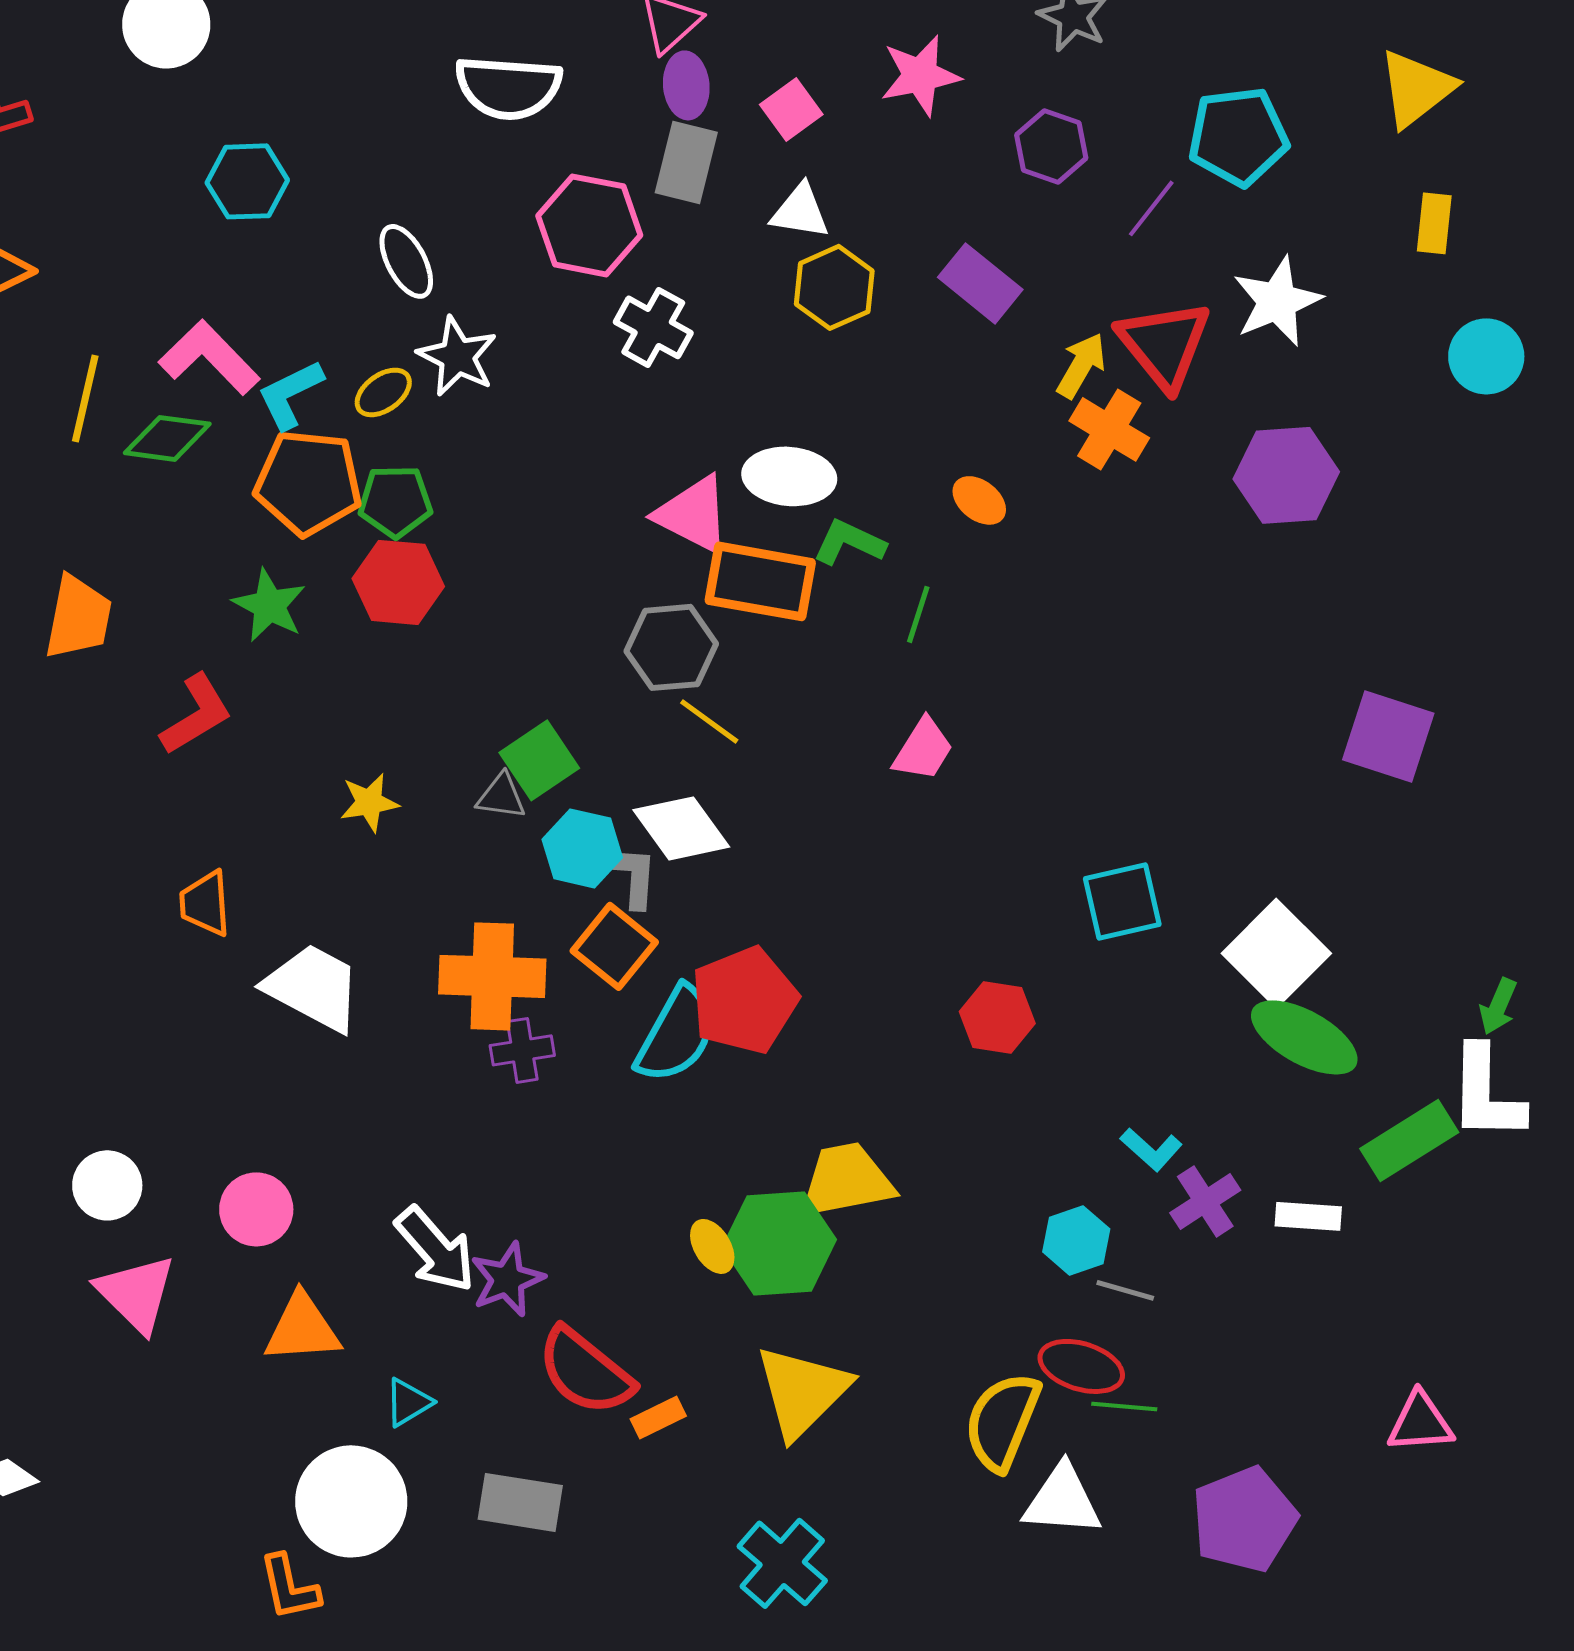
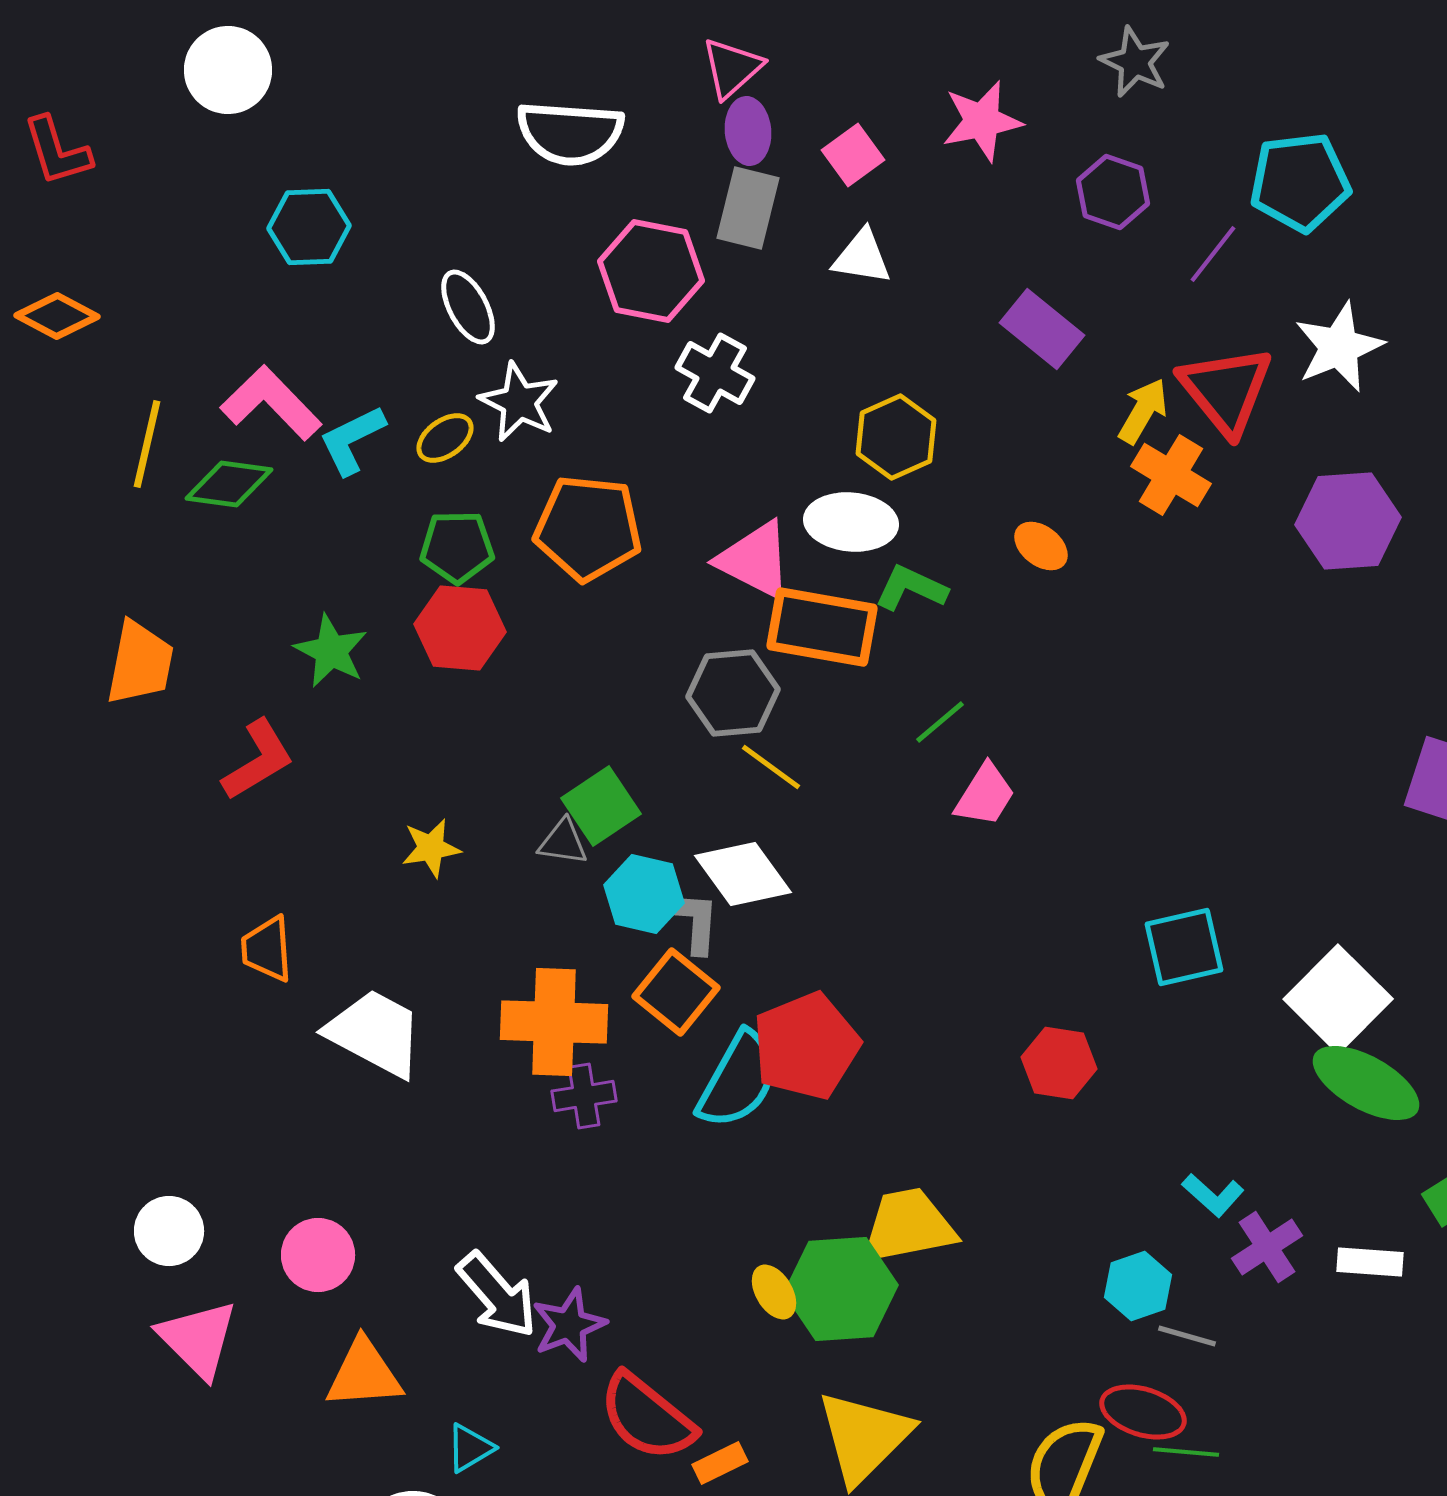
yellow hexagon: (834, 287) -> (896, 437), moved
orange pentagon: (308, 482) -> (588, 528), moved
green line: (918, 614) -> (940, 722), moved, turned 32

